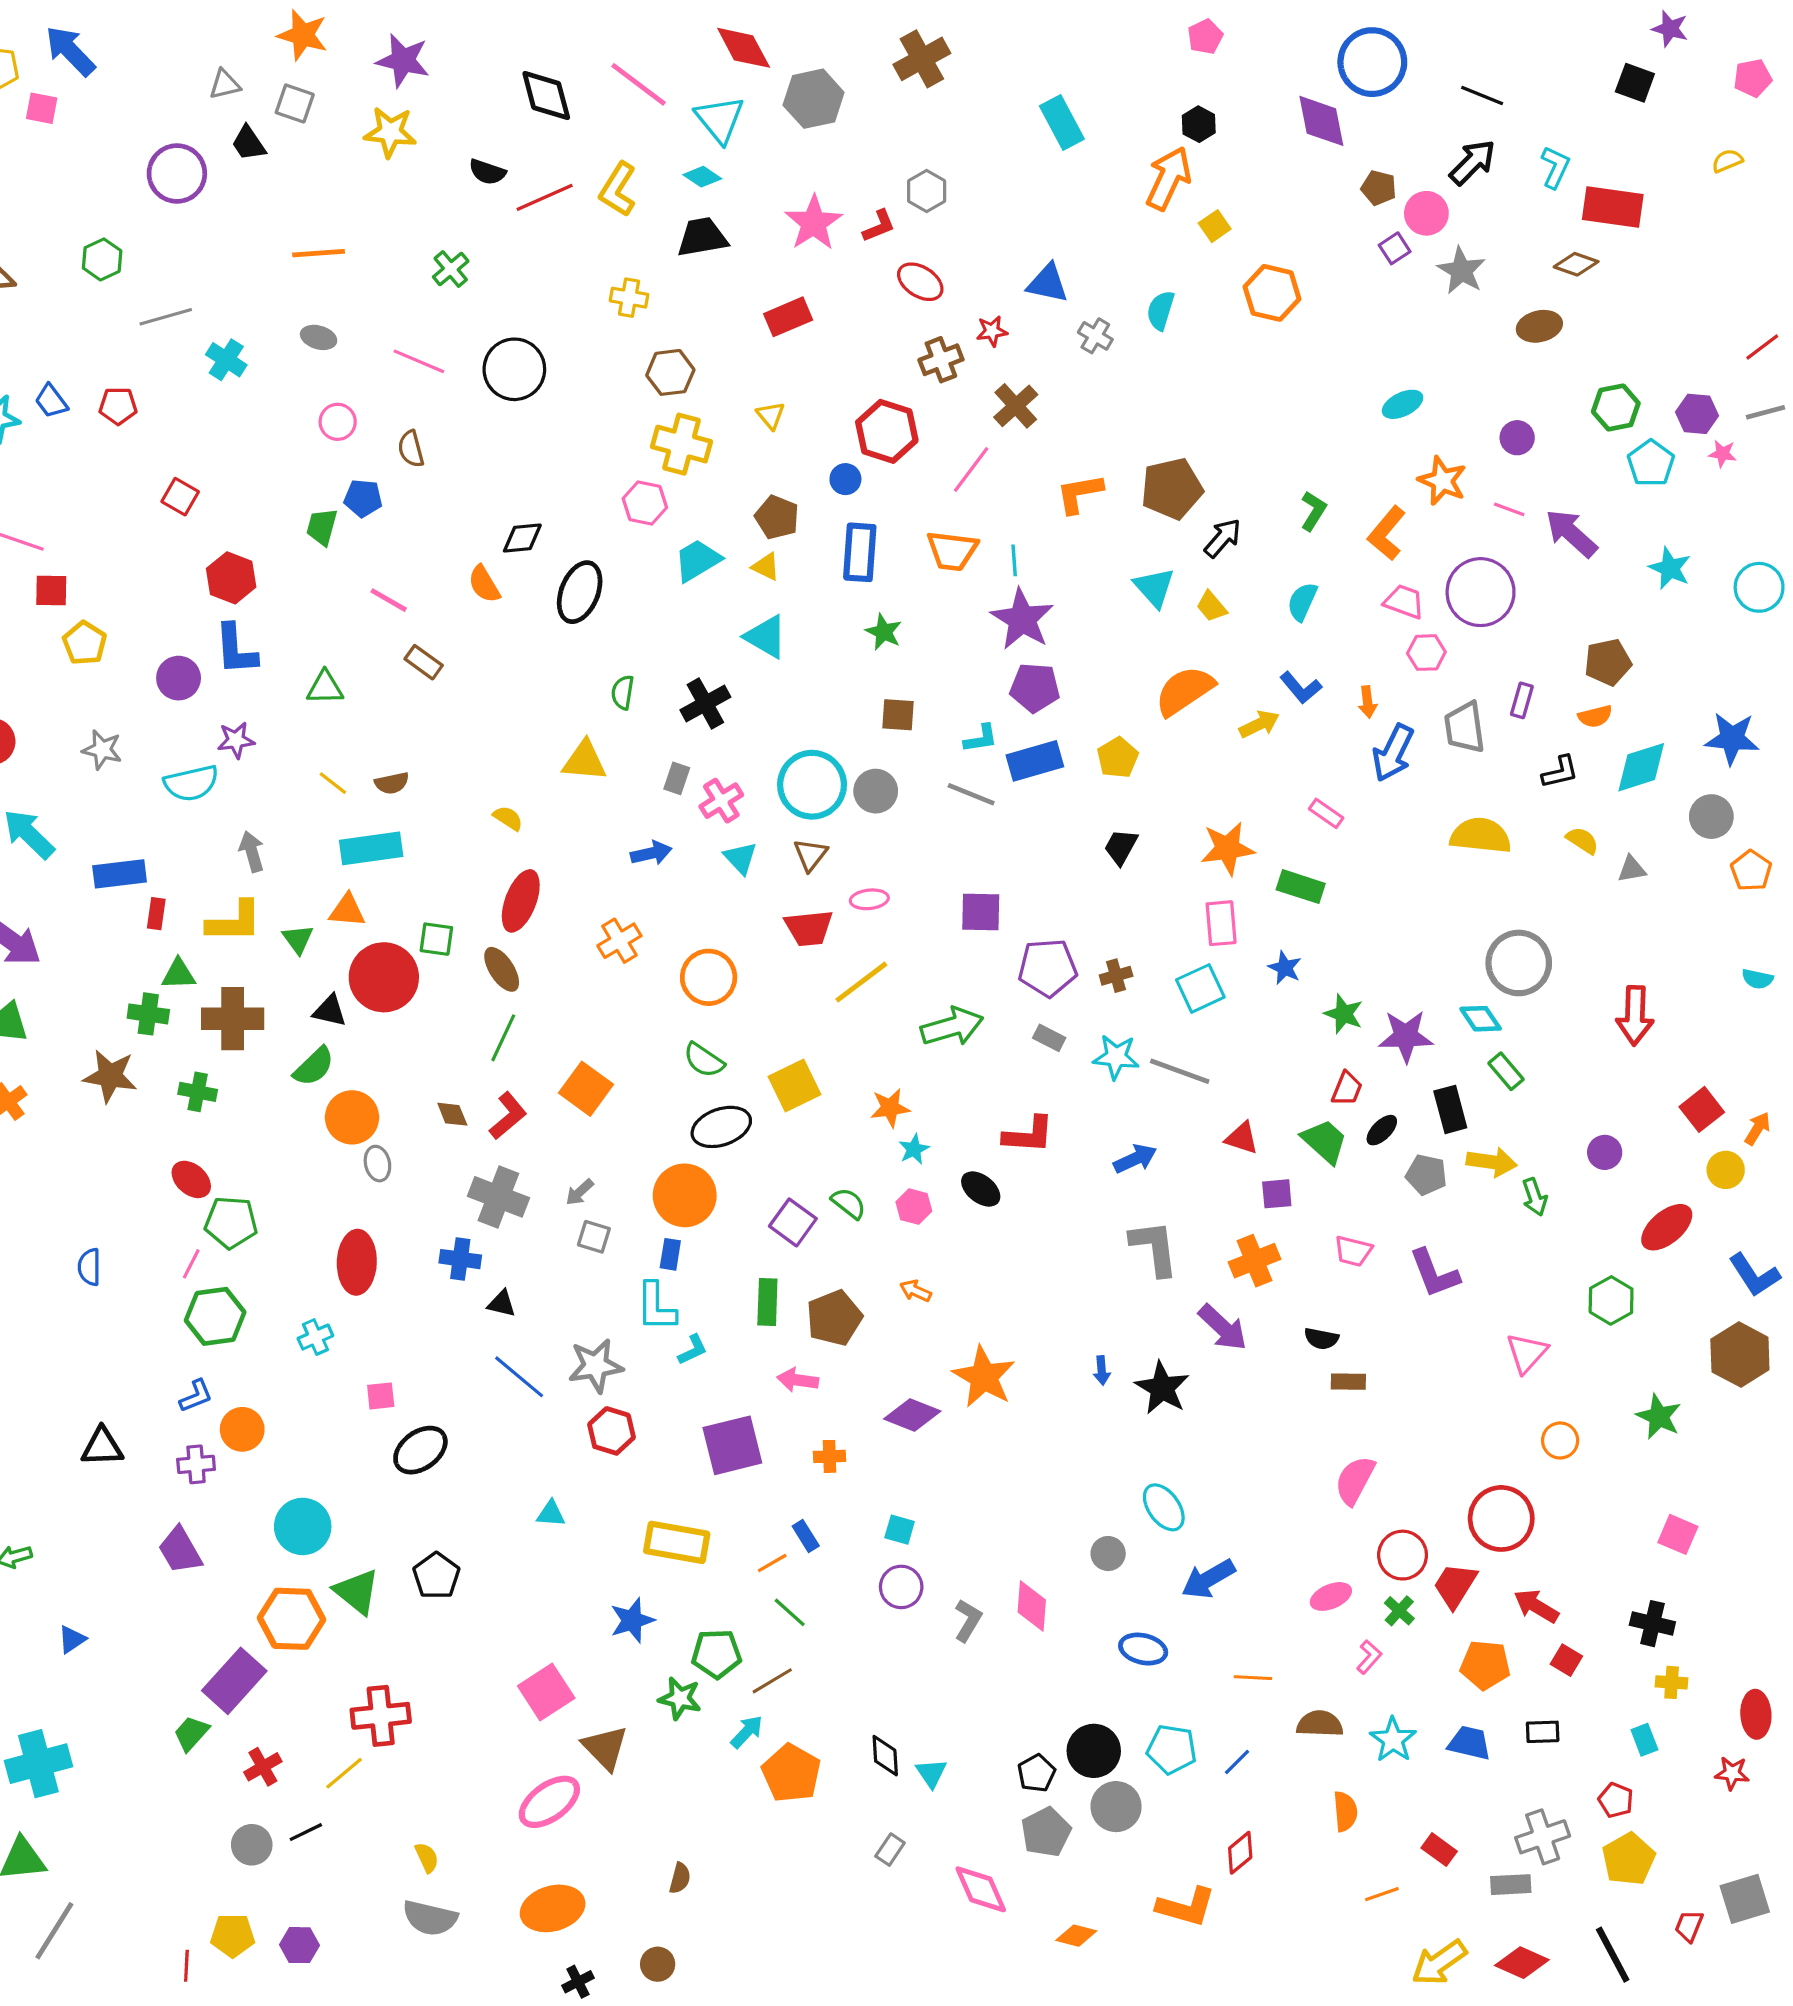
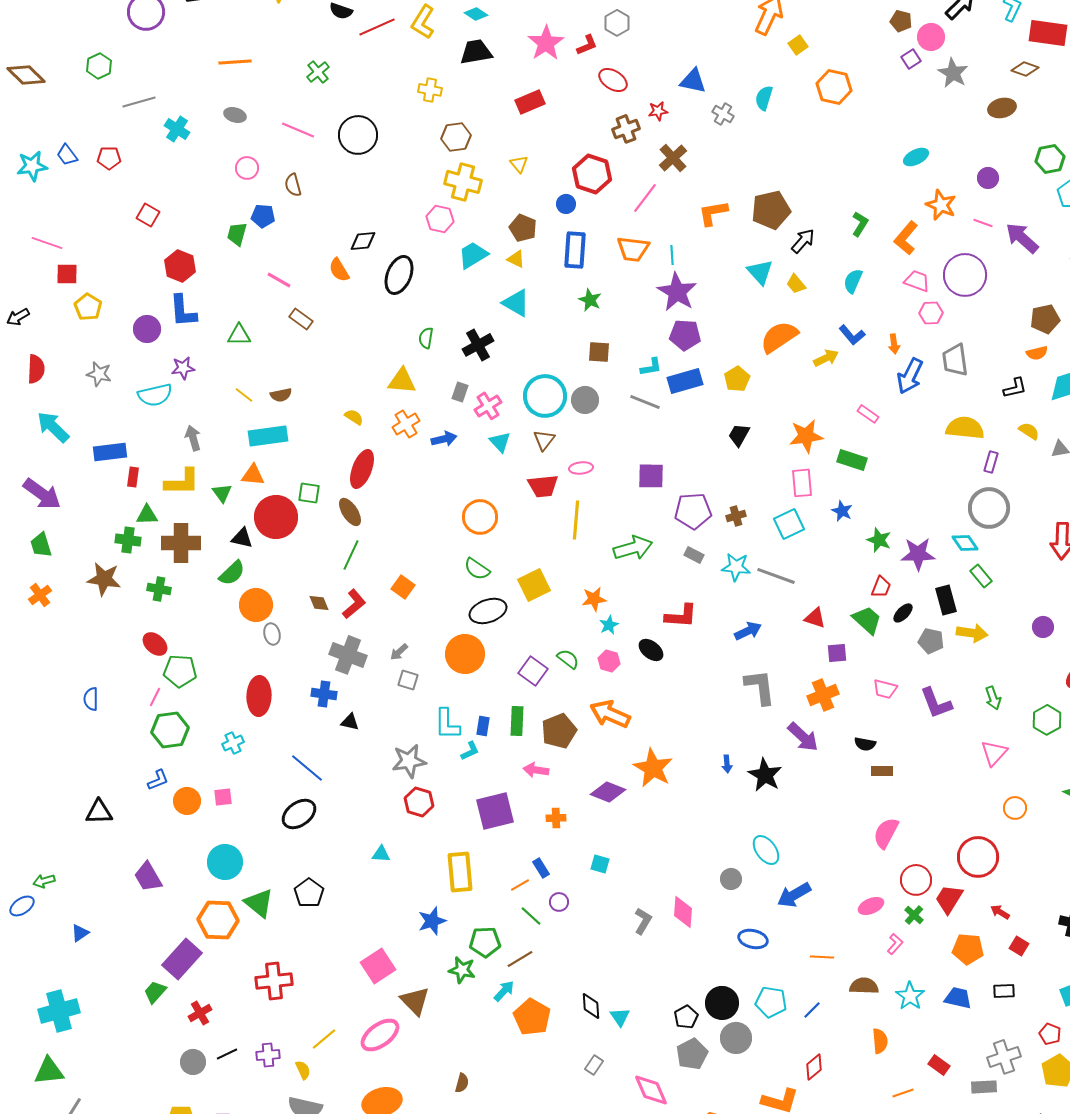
purple rectangle: (1522, 700) -> (991, 462), moved
orange cross: (619, 941) -> (406, 424), moved
yellow line: (861, 982) -> (576, 520), turned -48
orange square: (586, 1089) -> (403, 587), size x0.7
green arrow: (1535, 1197) -> (993, 698), moved
blue rectangle: (670, 1254) -> (483, 726), moved
orange arrow: (915, 1291) -> (610, 714), size x2.0
blue line: (519, 1377) -> (307, 768), moved
pink square: (381, 1396) -> (223, 797), moved
purple cross: (196, 1464) -> (268, 1055), moved
yellow rectangle: (677, 1542) -> (460, 872), turned 75
purple circle: (901, 1587) -> (559, 902), moved, size x0.7
red arrow: (1536, 1606) -> (1000, 912), size x0.7
yellow line: (344, 1773) -> (324, 1039), moved

